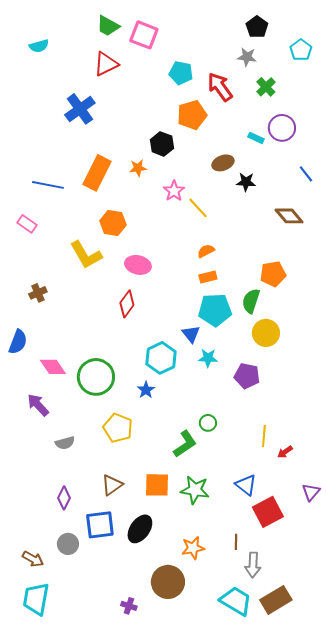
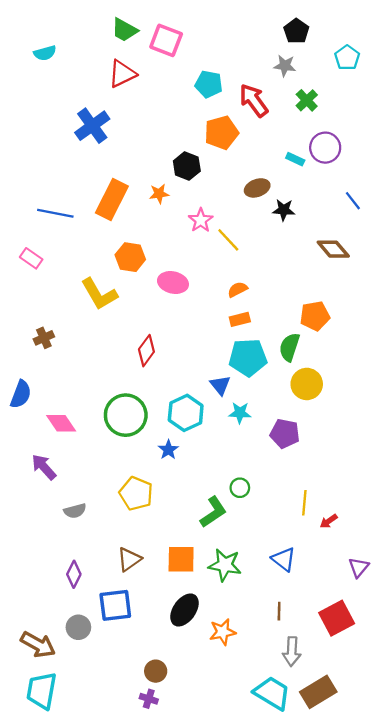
pink ellipse: (138, 265) -> (173, 283), moved
green circle: (96, 377) -> (126, 415), moved
red square: (268, 512) -> (337, 618), moved
black ellipse: (140, 529) -> (184, 610), moved
brown line: (236, 542) -> (279, 611), moved
brown arrow: (33, 559) -> (38, 645), size x1.4
brown circle: (168, 582) -> (156, 671), moved, size x0.6

